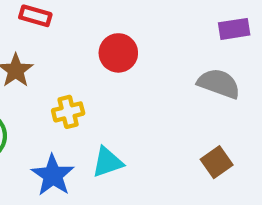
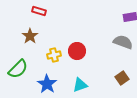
red circle: (118, 53) -> (77, 51), moved
cyan triangle: (107, 162) -> (80, 85), moved

